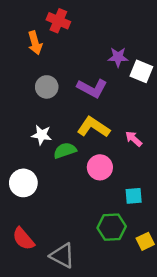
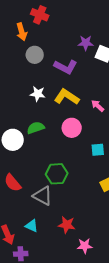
gray circle: (47, 87) -> (35, 55), moved
white star: (42, 135) -> (38, 94), moved
green semicircle: (65, 151) -> (36, 128), moved
green hexagon: (112, 227) -> (57, 174), moved

